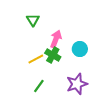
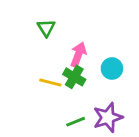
yellow line: (36, 59) -> (50, 82), turned 42
green line: (39, 86) -> (76, 122), moved, turned 32

